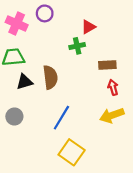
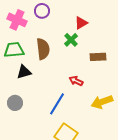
green cross: (77, 46) -> (71, 40), turned -32
brown semicircle: (50, 77) -> (43, 49), moved
red arrow: (113, 87) -> (76, 81), moved, turned -48

